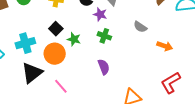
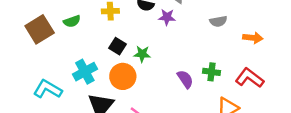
gray semicircle: (140, 27) -> (218, 21), turned -32
green cross: (104, 36) -> (212, 72), moved
red L-shape: (171, 83) -> (250, 78), moved, turned 80

